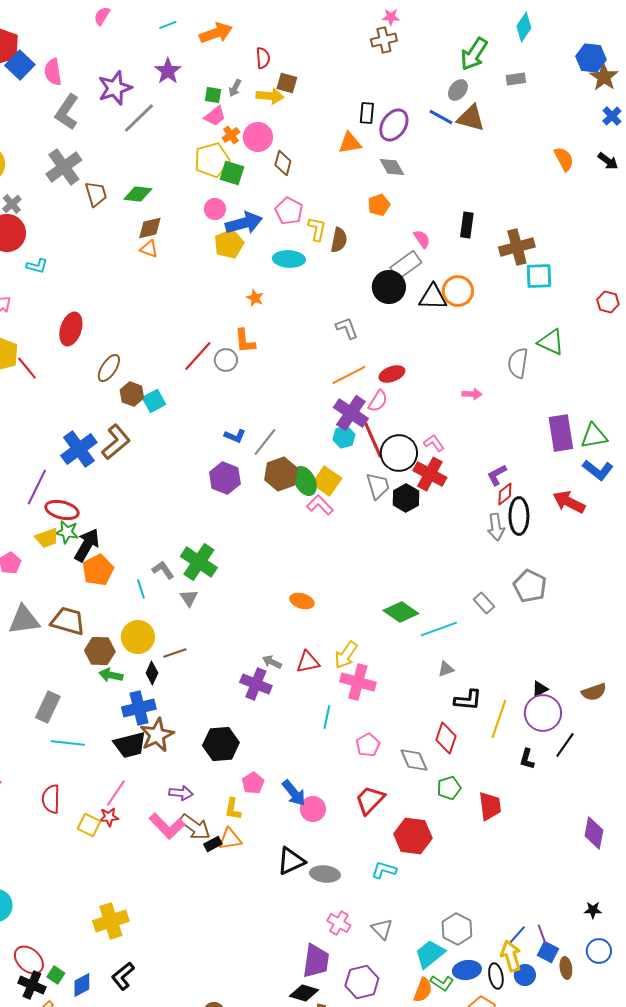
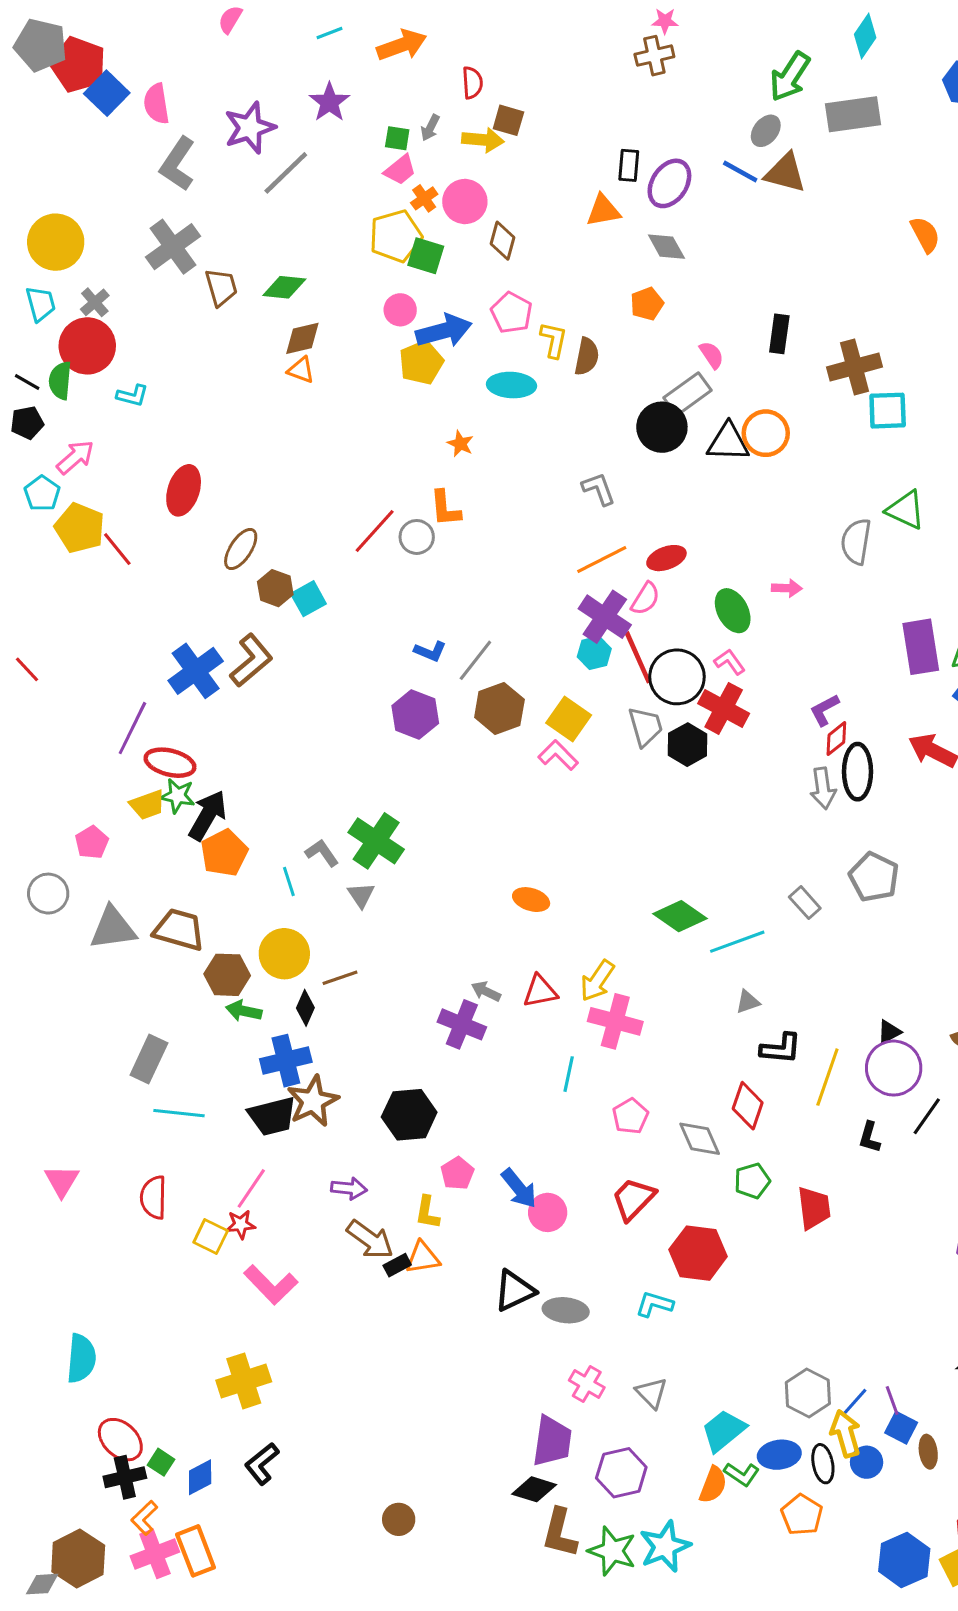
gray rectangle: (516, 79) -> (853, 114), size x1.8
green ellipse: (305, 481) -> (733, 611), moved
pink L-shape: (167, 826) -> (271, 1285), moved
gray hexagon: (457, 929) -> (808, 1393), moved
black cross: (32, 985) -> (125, 1477), turned -36

